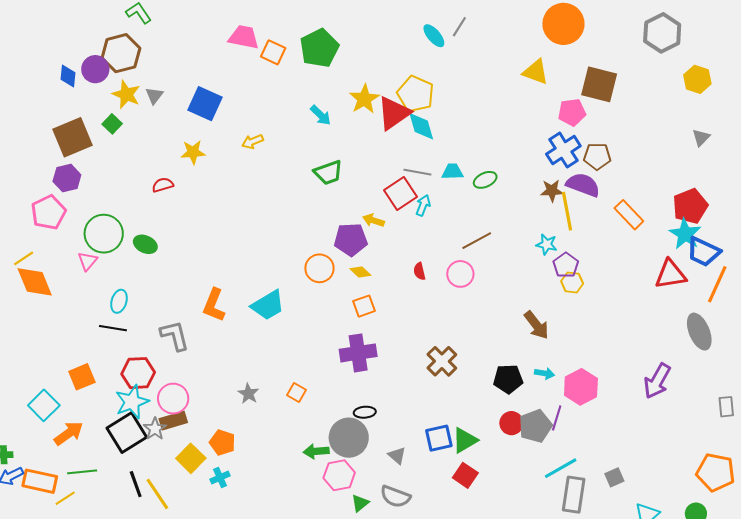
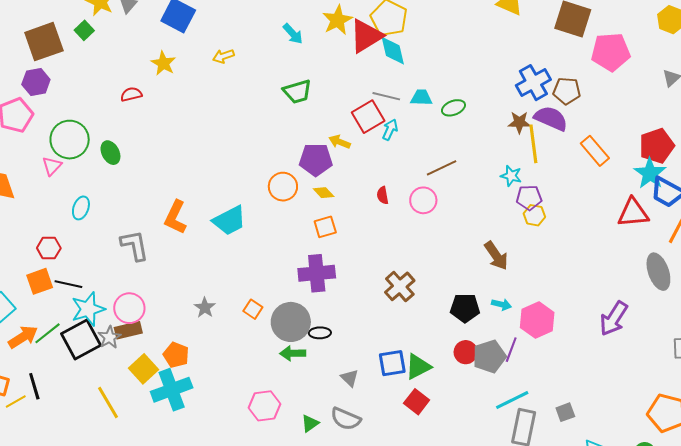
pink pentagon: (572, 112) -> (611, 52), moved, size x1.4
yellow star: (193, 152) -> (163, 63), turned 30
green ellipse: (145, 244) -> (110, 153), turned 35
purple pentagon: (566, 265) -> (529, 198), turned 30
black line: (113, 328) -> (68, 284), moved
red hexagon: (138, 373) -> (49, 248), moved, size x0.7
gray circle: (349, 438) -> (291, 322), moved
green arrow: (316, 451) -> (293, 353), moved
green line: (82, 472) -> (48, 333), moved, turned -36
pink hexagon: (339, 475) -> (264, 406), moved
cyan cross: (220, 477) -> (172, 390), size x2.0
black line: (136, 484) -> (34, 386), moved

